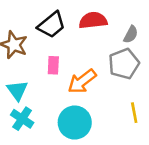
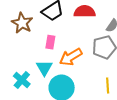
cyan triangle: (17, 90) -> (44, 68), moved

